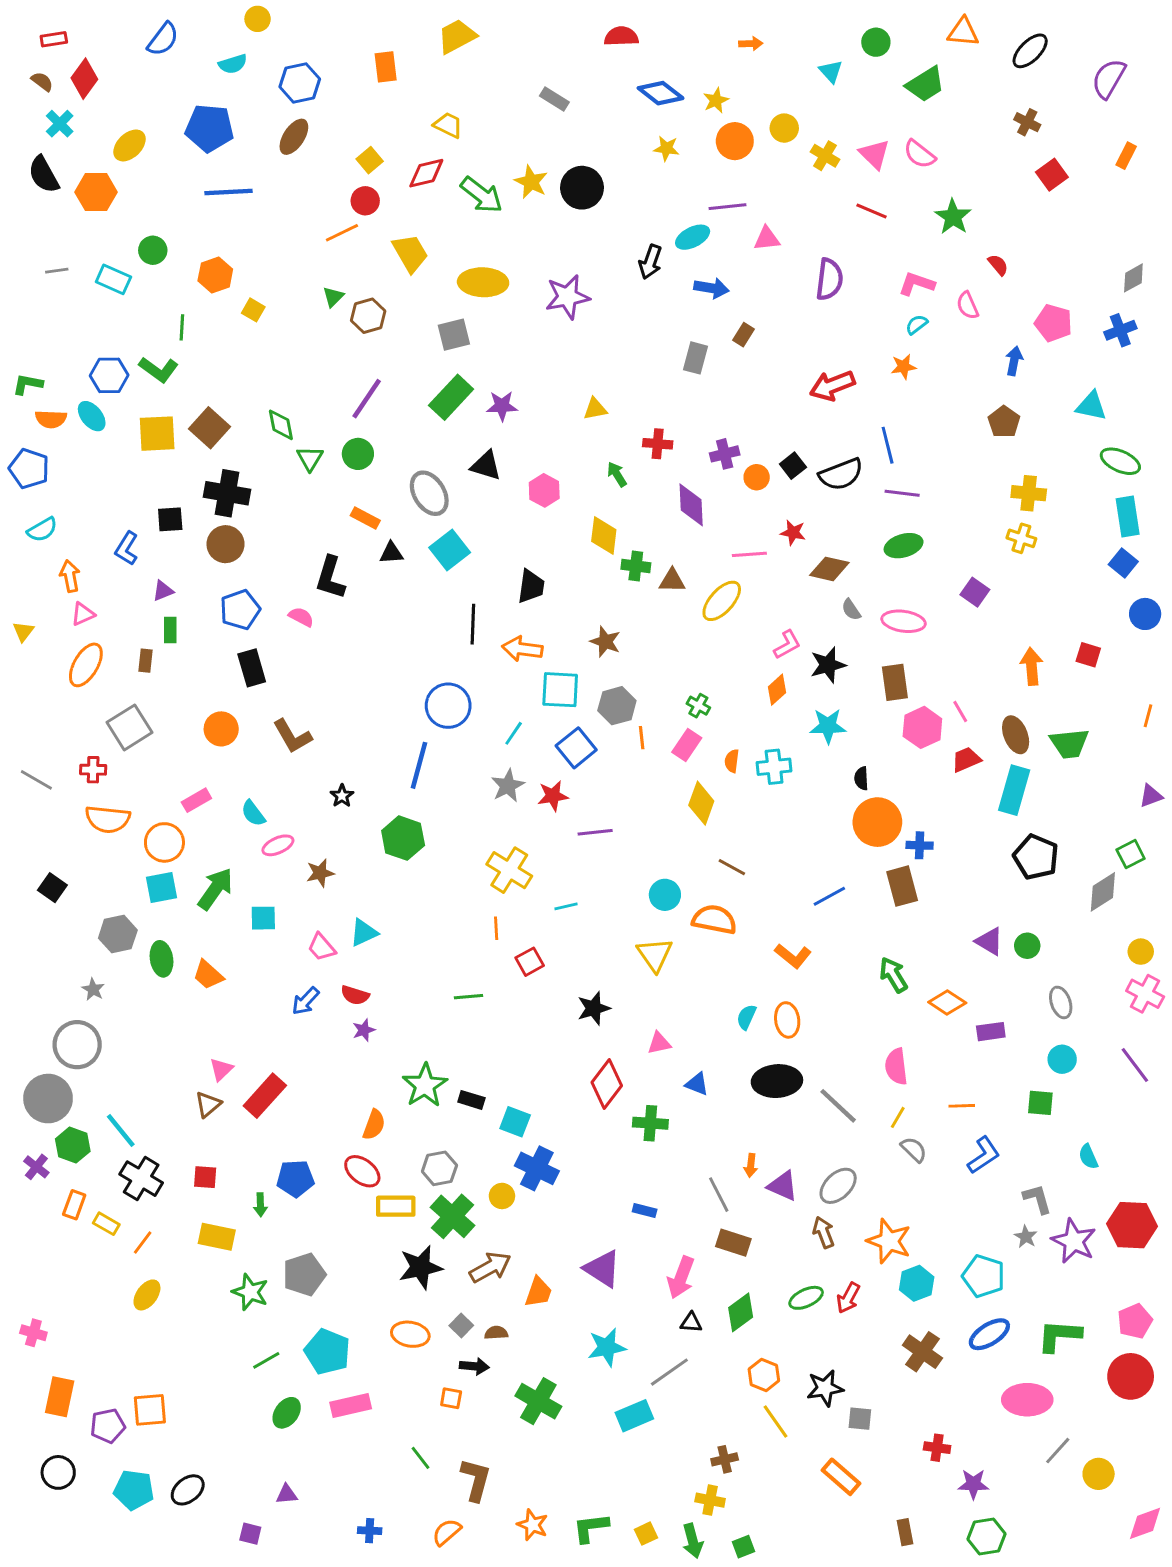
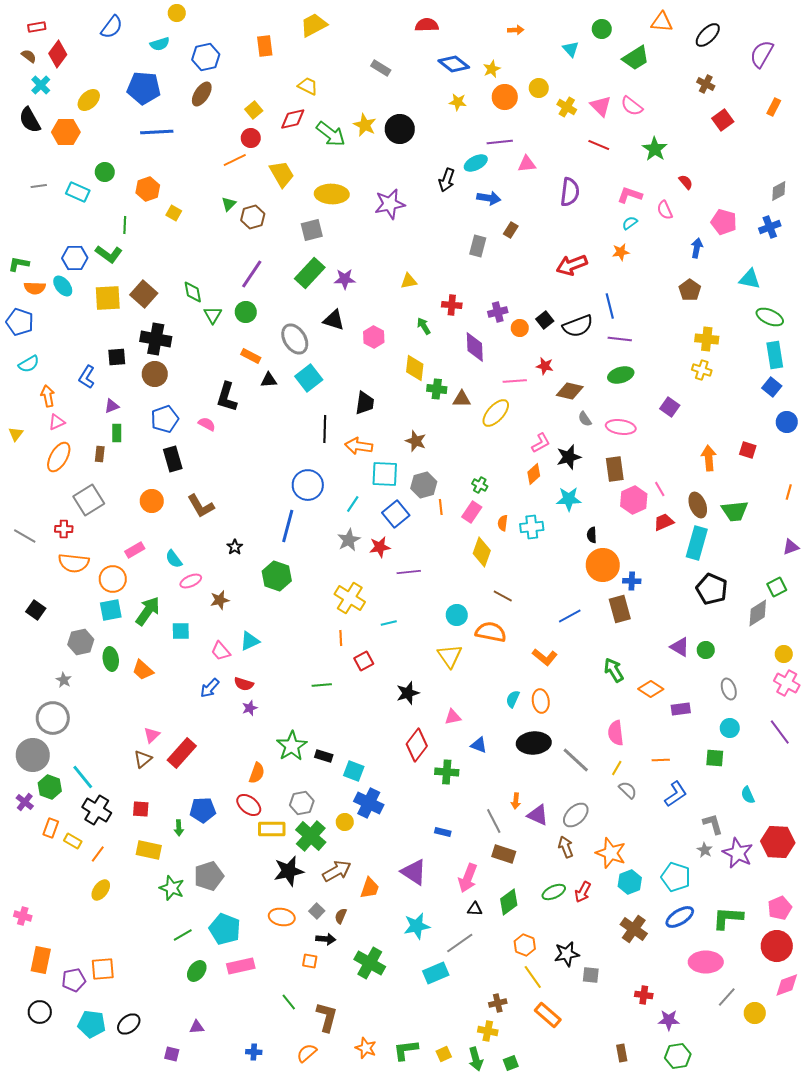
brown semicircle: (496, 1333) -> (341, 916), turned -63
orange rectangle: (841, 1477) -> (548, 1015), moved
pink diamond: (1145, 1523) -> (787, 985), moved

